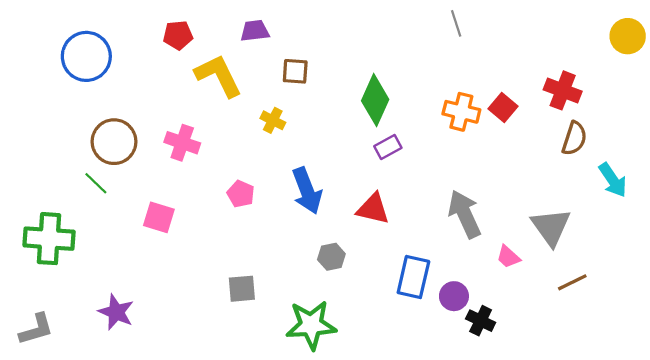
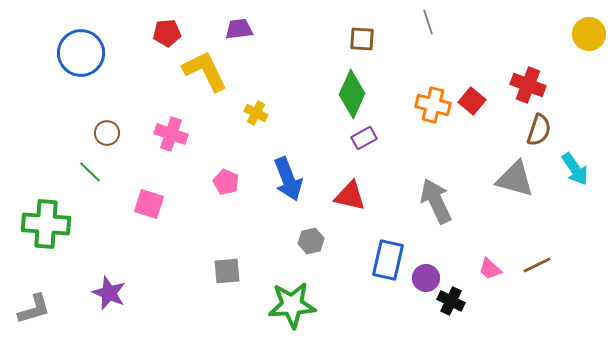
brown square: (295, 71) -> (362, 39), moved
brown circle: (114, 142) -> (107, 133), size x0.6
gray triangle: (551, 227) -> (515, 179), moved, turned -39
pink trapezoid: (508, 257) -> (490, 269), moved

